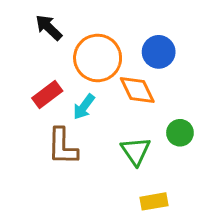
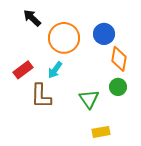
orange diamond: (137, 90) -> (119, 59), moved, turned 35
red rectangle: (47, 95) -> (23, 70), moved

